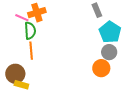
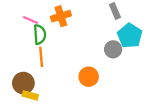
orange cross: (37, 13) -> (61, 16), moved
gray circle: (109, 52) -> (113, 49), moved
orange circle: (101, 68) -> (89, 77), moved

